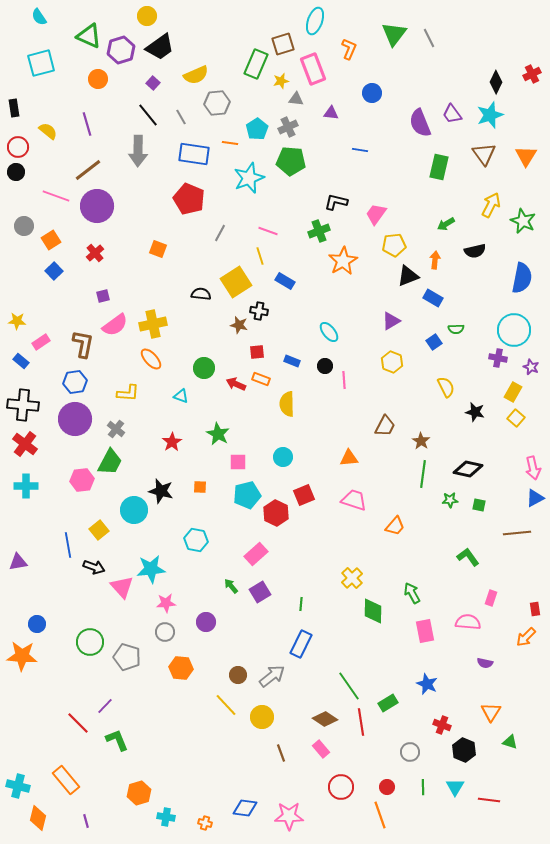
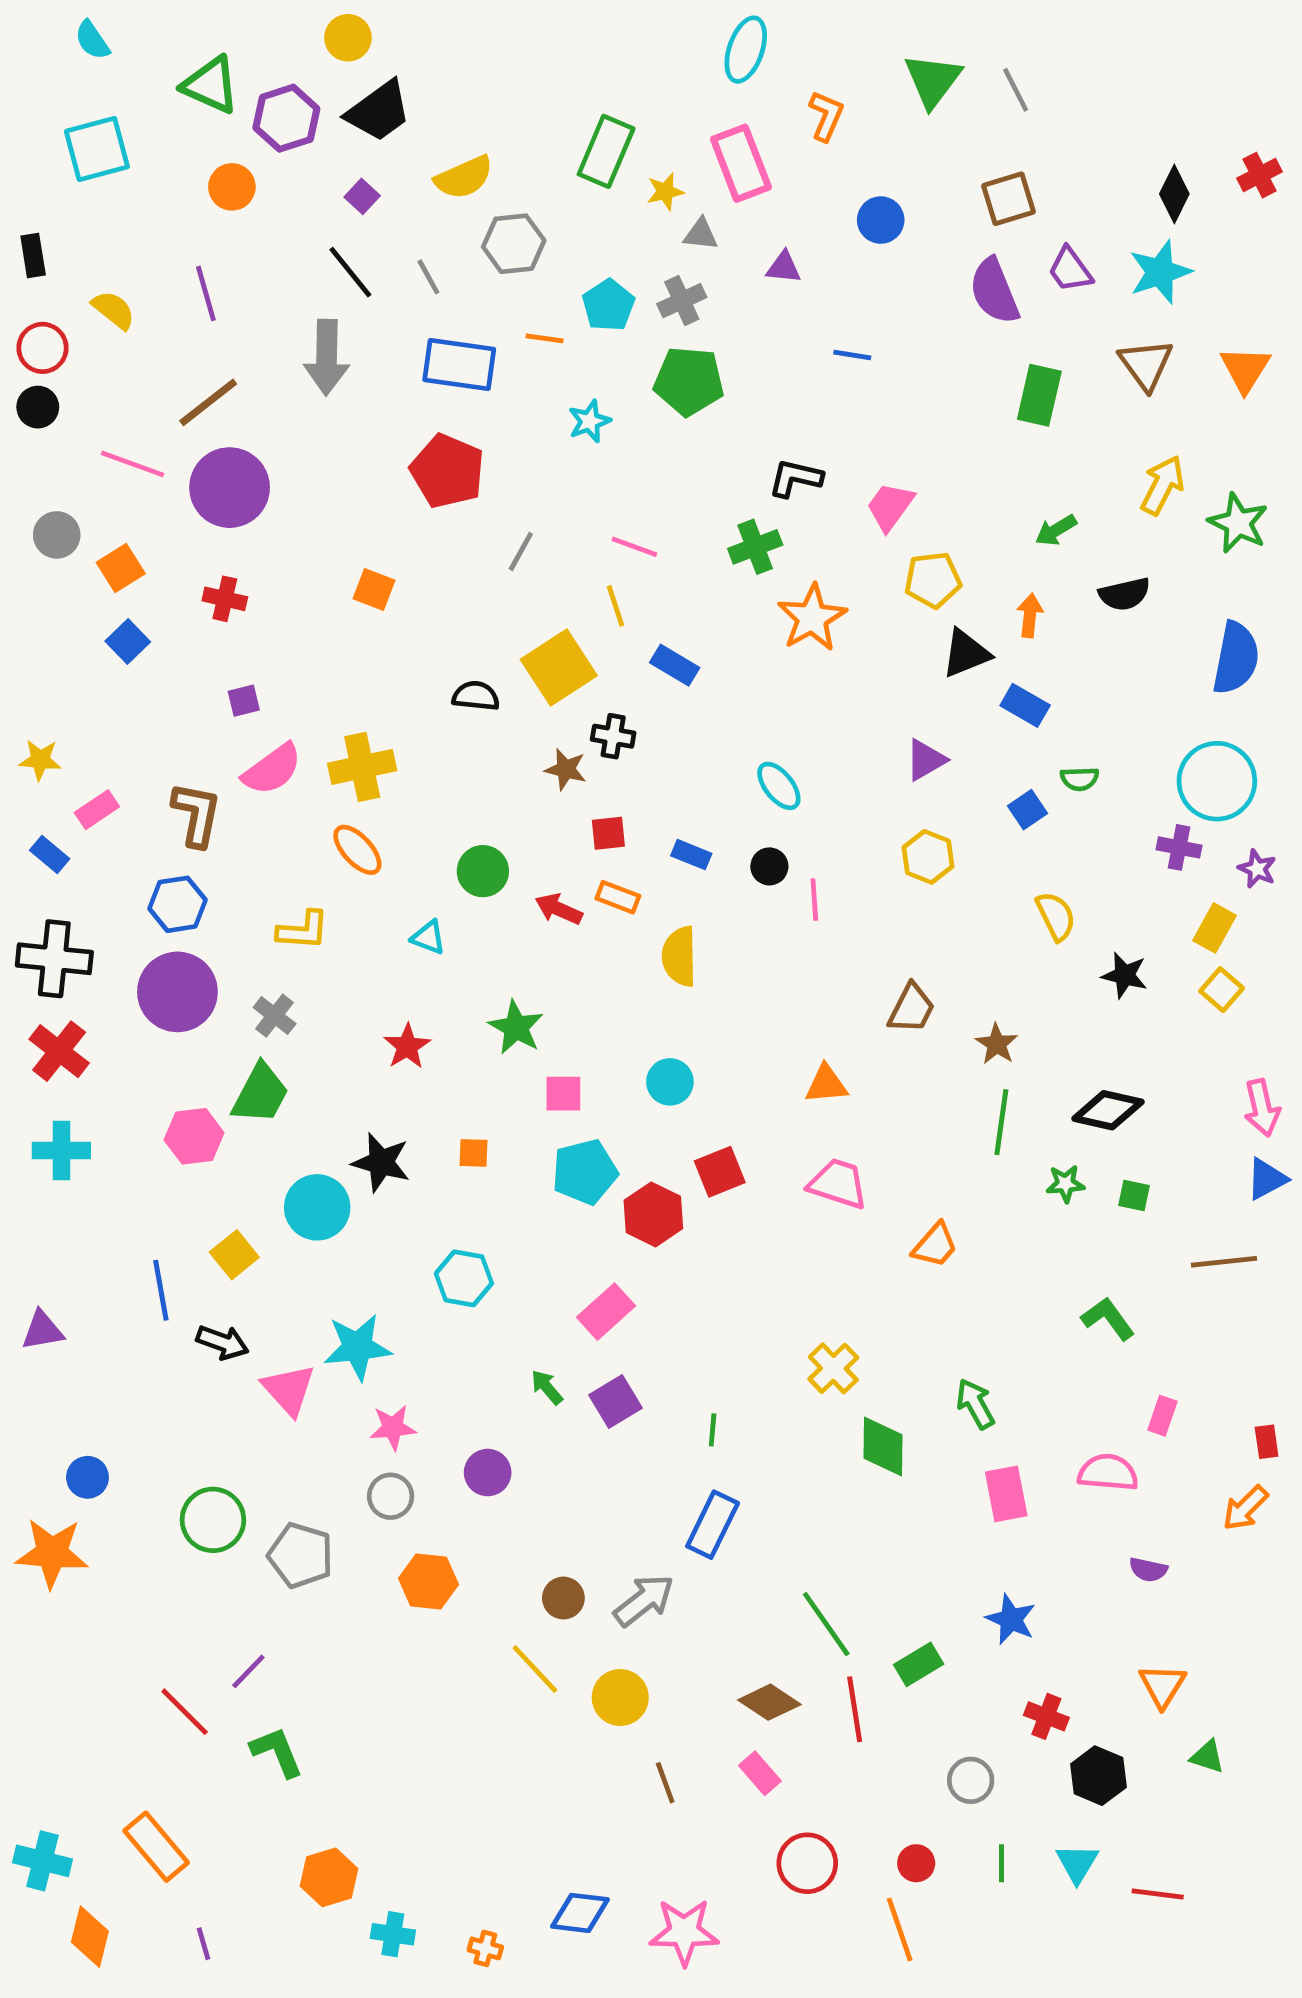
brown square: (283, 44) -> (1009, 199), moved
cyan star: (249, 178) -> (589, 421), size x0.6
red cross: (95, 253) -> (225, 599), turned -36

